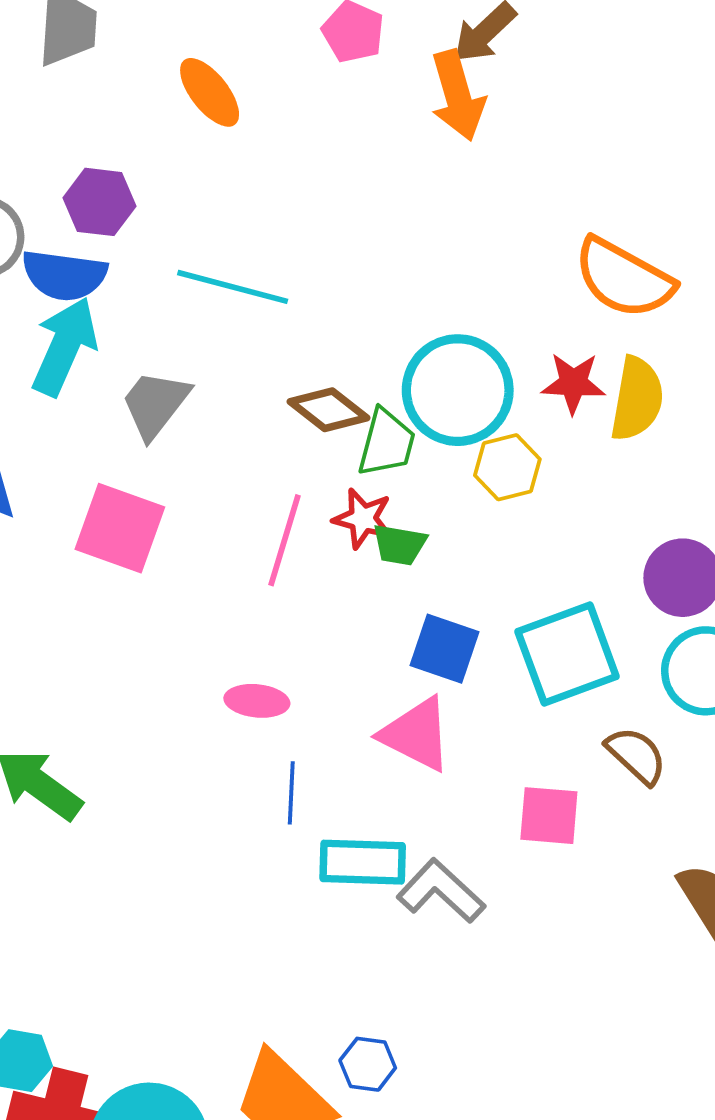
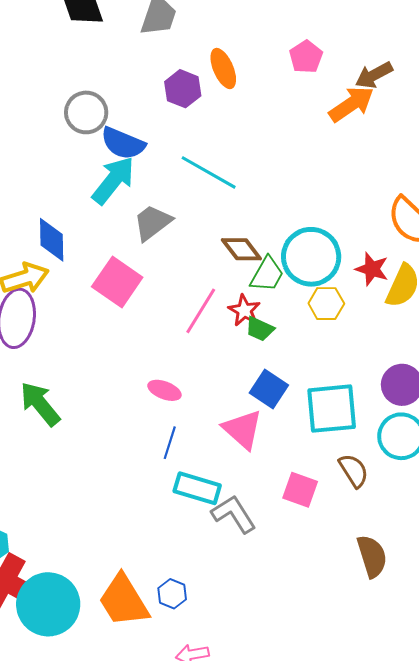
orange arrow: (458, 95) -> (351, 104), turned -123
purple hexagon: (99, 202) -> (183, 89), moved

